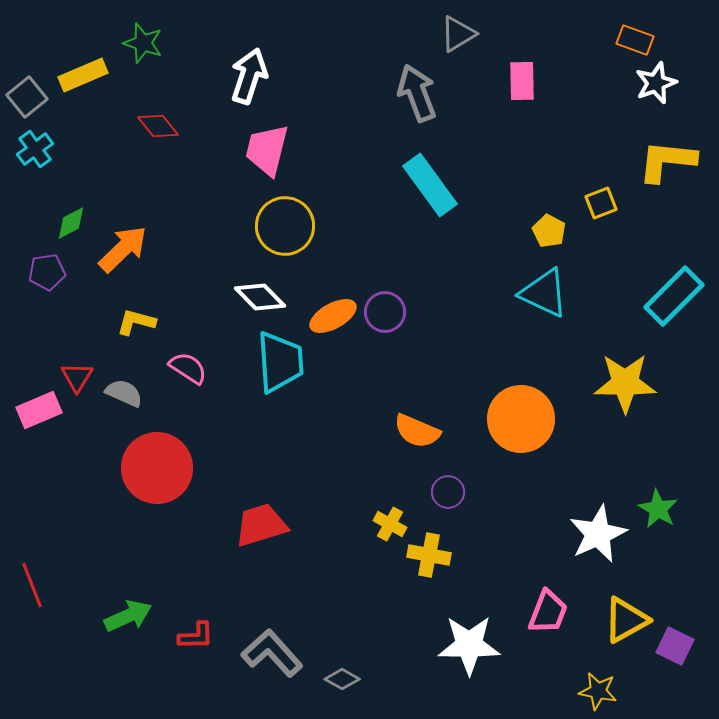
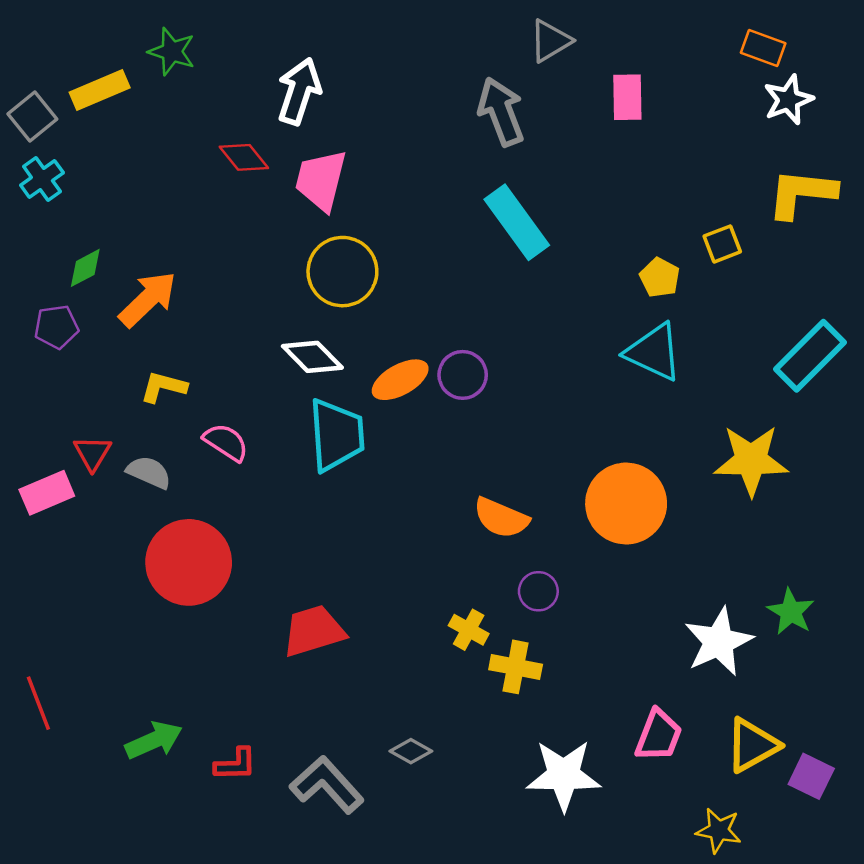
red diamond: (158, 126) -> (244, 157), moved
gray diamond: (342, 679) -> (411, 751), moved

